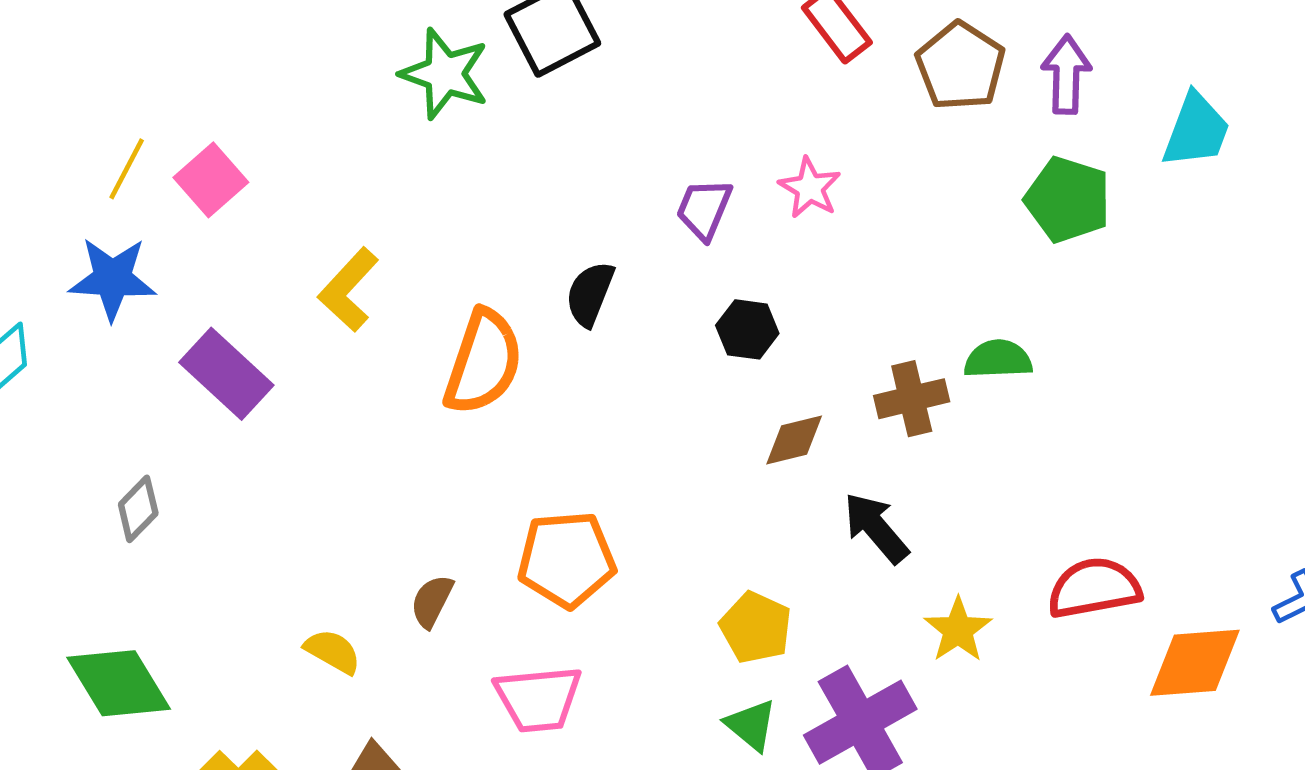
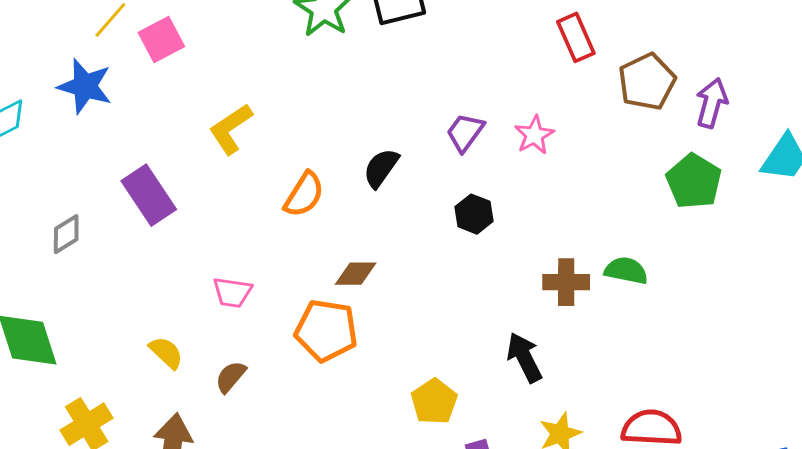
orange semicircle: (483, 362) -> (304, 195), size x0.7
purple rectangle: (226, 374) -> (149, 195), moved
brown diamond: (794, 440) -> (356, 274), moved
brown semicircle: (432, 601) -> (231, 377), moved
pink trapezoid: (538, 699) -> (232, 292), moved, size x0.7

